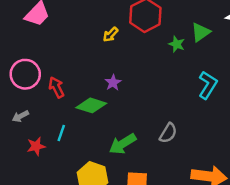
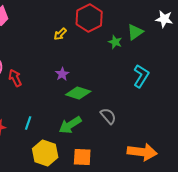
green diamond: (91, 105) -> (78, 93), moved
cyan line: (61, 133) -> (28, 123), moved
gray semicircle: (168, 133) -> (108, 116), turned -72

